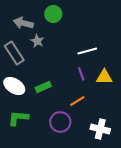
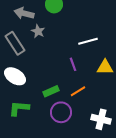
purple line: (81, 74) -> (73, 64), moved
green rectangle: (43, 87) -> (51, 91), moved

